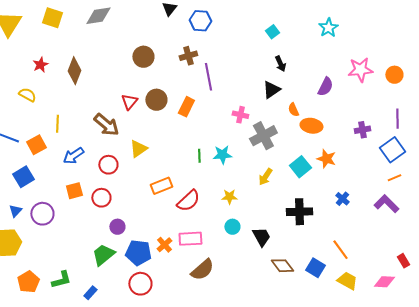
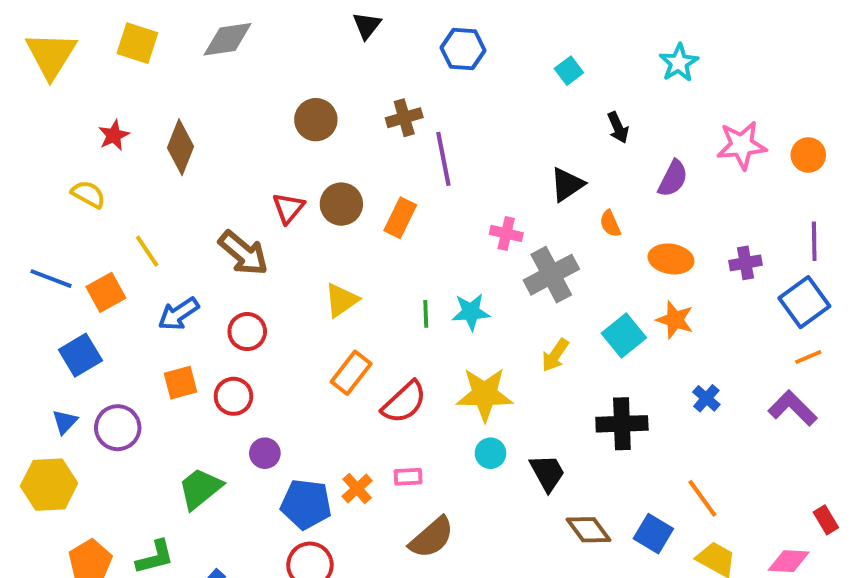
blue hexagon: (200, 21) -> (463, 49), moved
black arrow: (280, 64) -> (618, 128), moved
yellow line: (57, 124) -> (147, 251), turned -36
orange ellipse: (311, 126) -> (671, 259), moved
yellow triangle: (138, 149) -> (341, 300), moved
orange rectangle: (161, 186) -> (351, 373), turned -30
yellow star: (229, 197) -> (485, 394), size x1.8
pink rectangle: (190, 239) -> (408, 477), size x0.6
green trapezoid: (103, 255) -> (200, 489), moved

